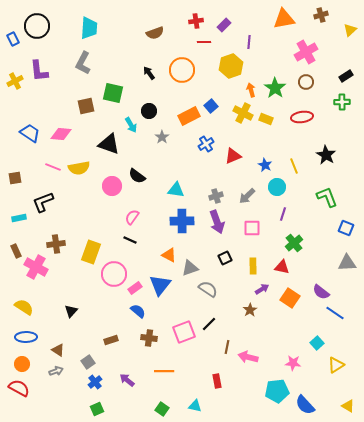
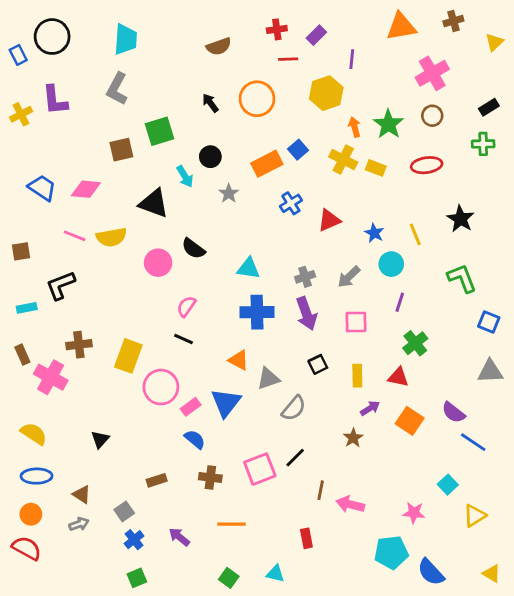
green square: (113, 93) -> (159, 131), turned -30
gray semicircle: (208, 289) -> (294, 408), turned 96

